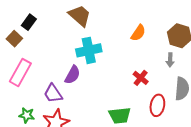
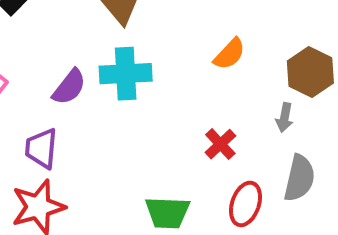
purple semicircle: (72, 75) -> (69, 87), moved
purple trapezoid: (53, 93) -> (41, 148), turned 30

